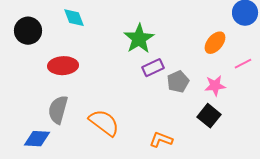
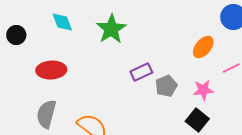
black circle: (28, 31) -> (16, 35), size x0.7
green star: (139, 39) -> (111, 29), moved

